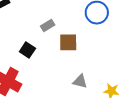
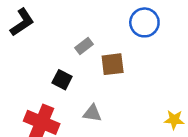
gray triangle: (80, 81) -> (92, 113), moved

